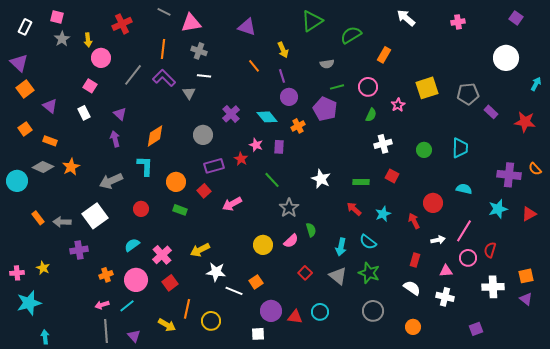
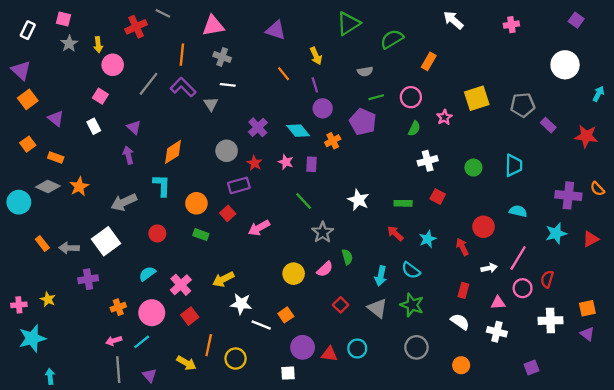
gray line: (164, 12) -> (163, 13), moved
red star: (241, 159) -> (255, 163), moved

